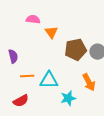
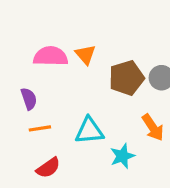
pink semicircle: (33, 19) -> (51, 56), moved, size x1.5
orange line: (27, 76) -> (40, 128), moved

